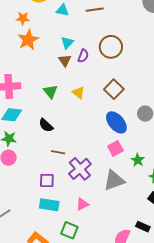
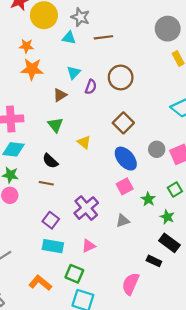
orange star: (28, 40) -> (32, 69), turned 30
brown triangle: (65, 61) -> (60, 95), moved, turned 32
yellow triangle: (78, 93) -> (84, 142), moved
brown line: (58, 152) -> (46, 183), moved
gray triangle: (114, 180) -> (123, 221), size x0.6
purple square: (47, 181) -> (51, 220), turned 35
black rectangle: (143, 227) -> (154, 261), moved

